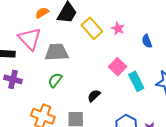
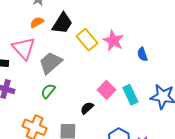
pink star: (118, 29) -> (113, 41), size x1.5
gray trapezoid: (57, 52) -> (50, 63), turned -40
pink square: (118, 67) -> (106, 90), moved

